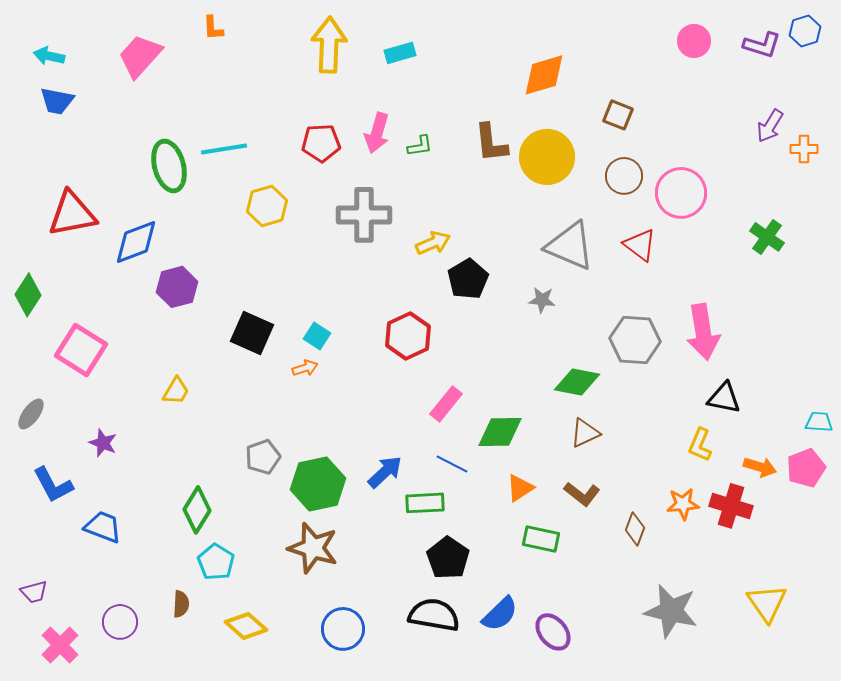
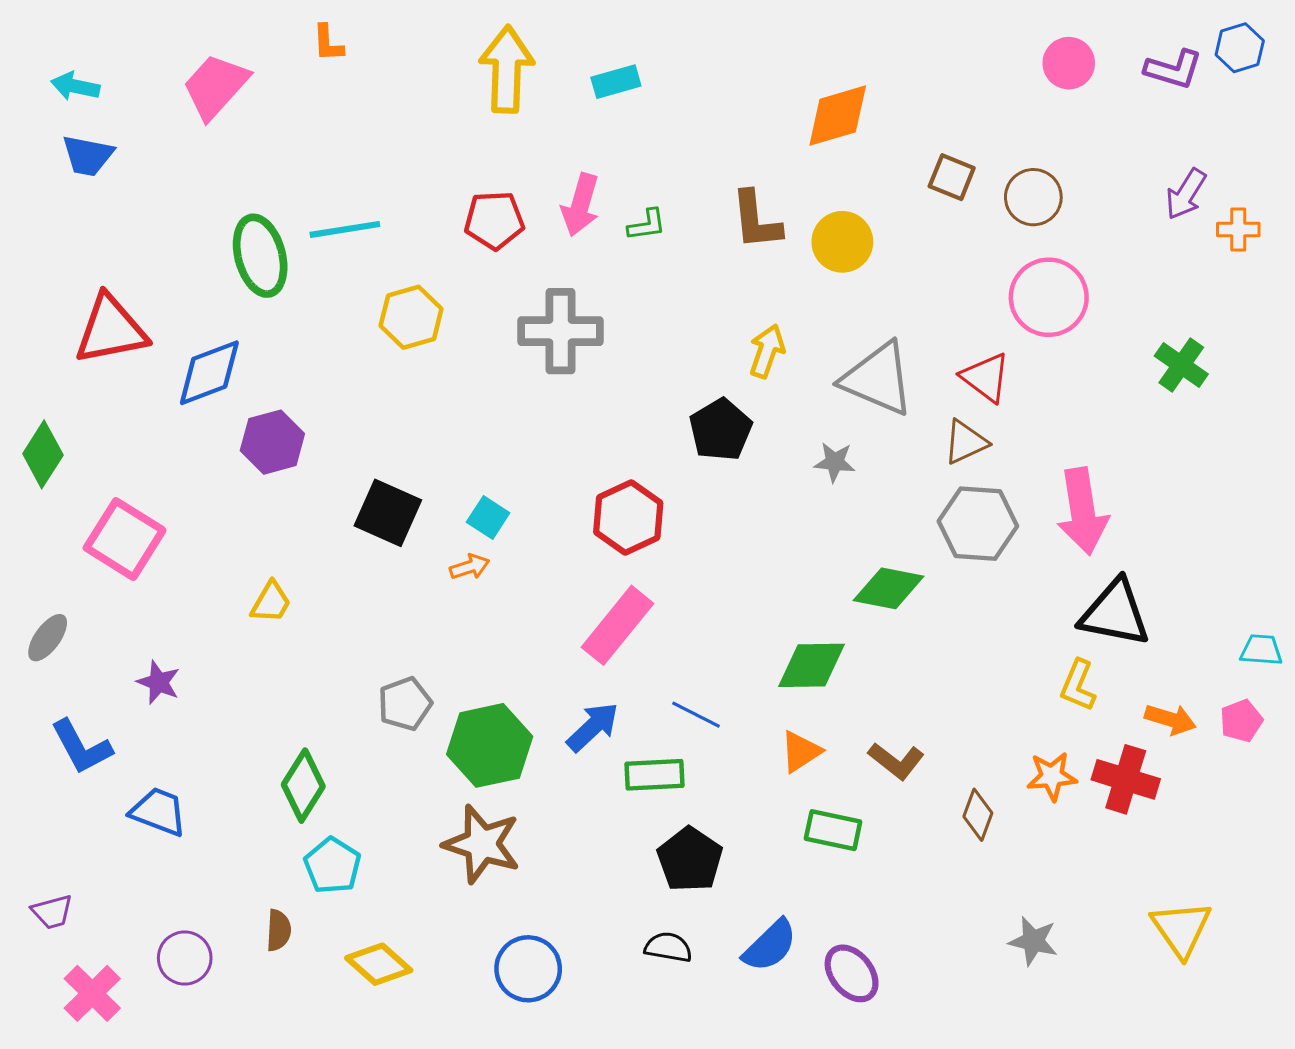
yellow circle: (547, 157) -> (842, 242), size x0.7
brown circle: (624, 176) -> (1033, 197), moved
yellow arrow: (433, 243) -> (767, 351), moved, turned -48
black triangle: (724, 398) -> (1115, 613), size x1.4
pink rectangle: (446, 404) -> (617, 625), moved, size x1.4
green diamond: (500, 432) -> (812, 665), moved
brown triangle: (585, 433) -> (966, 442), moved
pink pentagon: (806, 468) -> (1241, 721), size x0.7
gray star: (671, 611) -> (1033, 941), size x0.6
black semicircle: (434, 615) -> (668, 947), size x0.6

